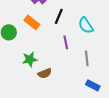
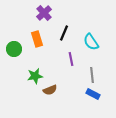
orange rectangle: (32, 22) -> (37, 39), turned 35
blue rectangle: (93, 85) -> (93, 94), moved

